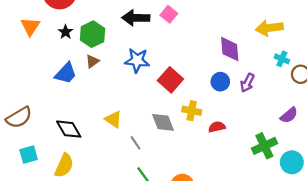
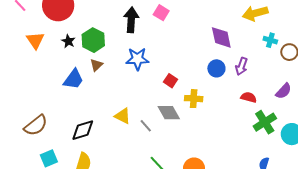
black arrow: (136, 18) -> (131, 20), turned 100
red square: (170, 80) -> (171, 81), moved, size x0.6
red semicircle: (217, 127) -> (249, 97), moved, turned 35
black diamond: (69, 129) -> (83, 130), turned -70
gray line: (135, 143) -> (146, 126), moved

